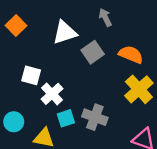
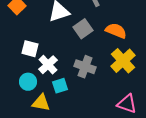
gray cross: (95, 117) -> (85, 67), moved
cyan circle: (14, 122) -> (28, 82), moved

